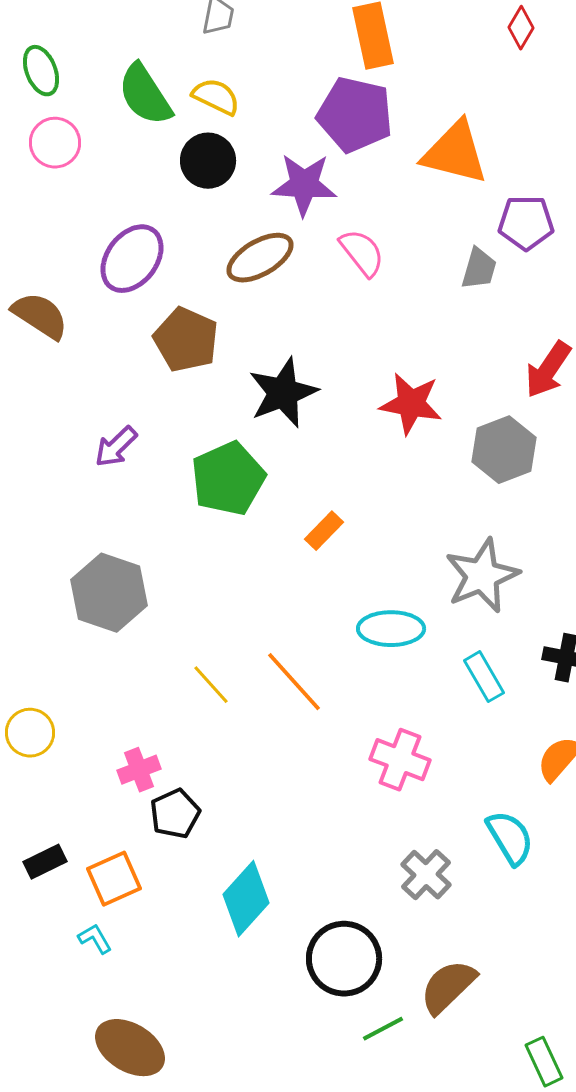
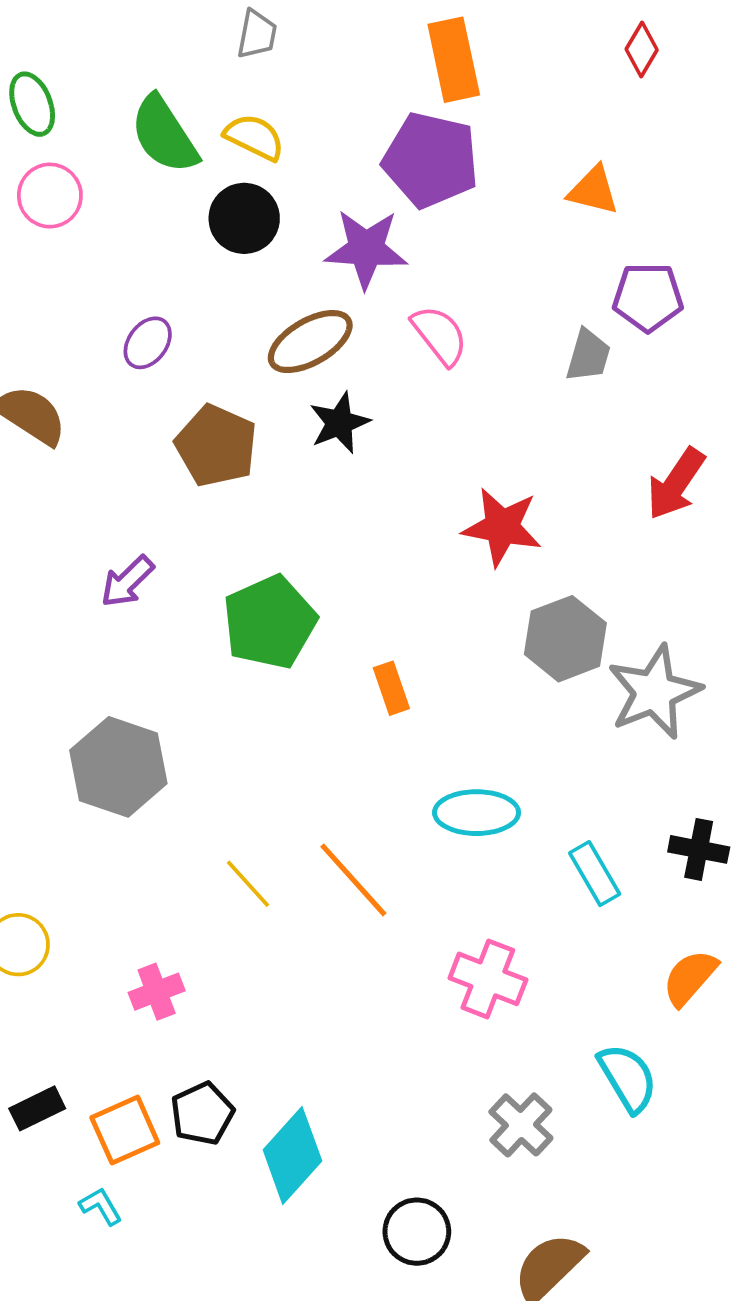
orange triangle: (455, 153) -> (593, 190), moved, size x0.6
purple ellipse: (132, 259) -> (148, 343), size x0.6
black star: (283, 393) -> (339, 423), moved, size x0.7
gray hexagon: (504, 450) -> (565, 639), moved
orange rectangle: (324, 531) -> (391, 688), turned -63
gray star: (482, 576) -> (654, 692), moved
black pentagon: (175, 814) -> (202, 1114), moved
black circle: (344, 959) -> (417, 1232), size x0.7

